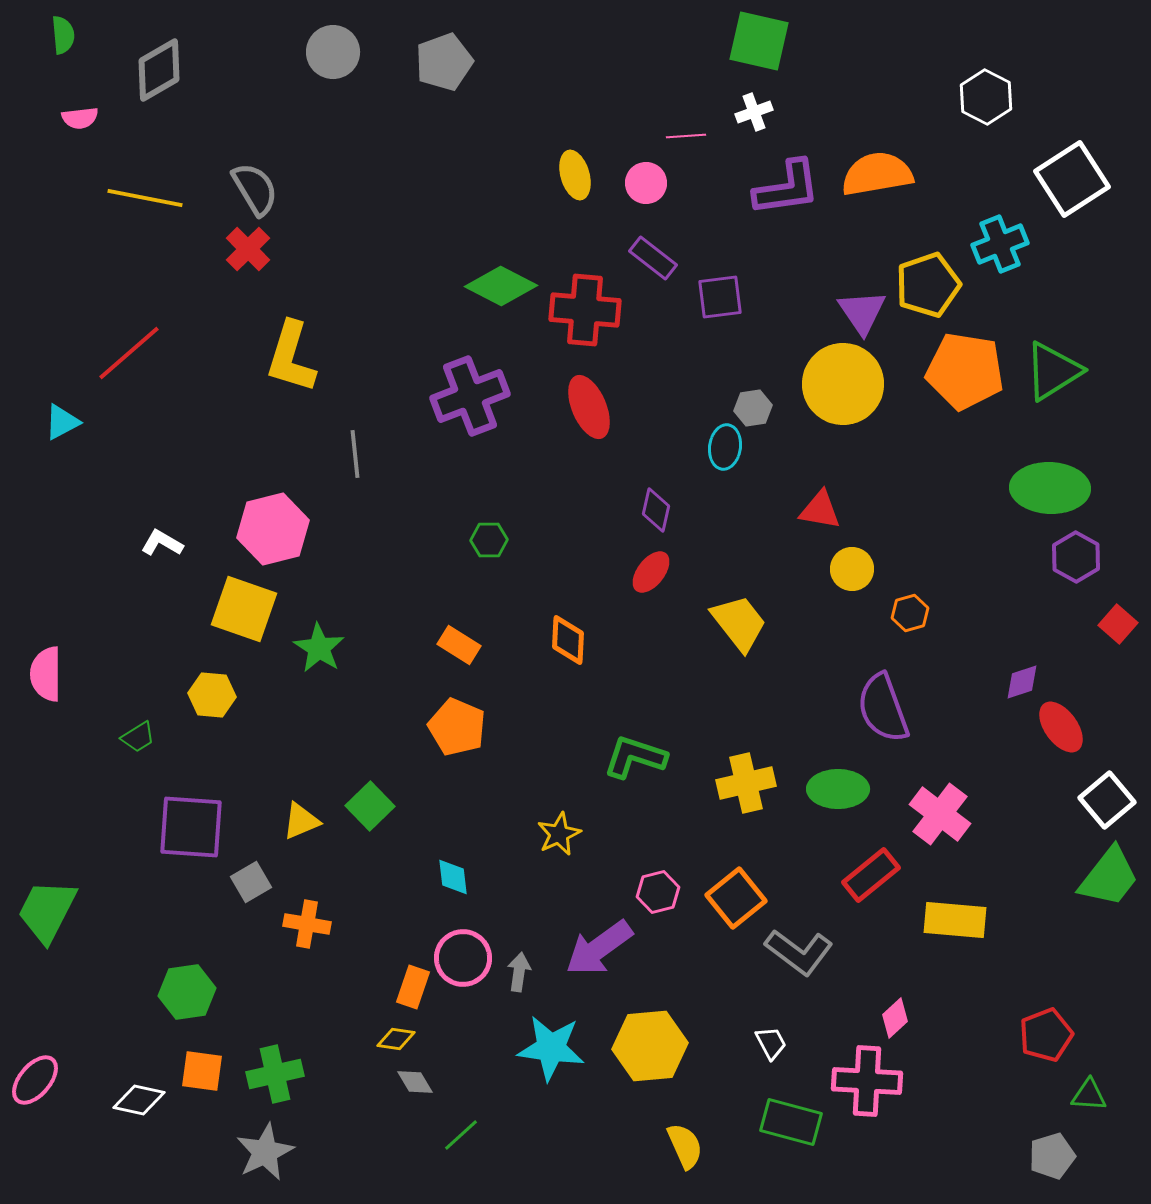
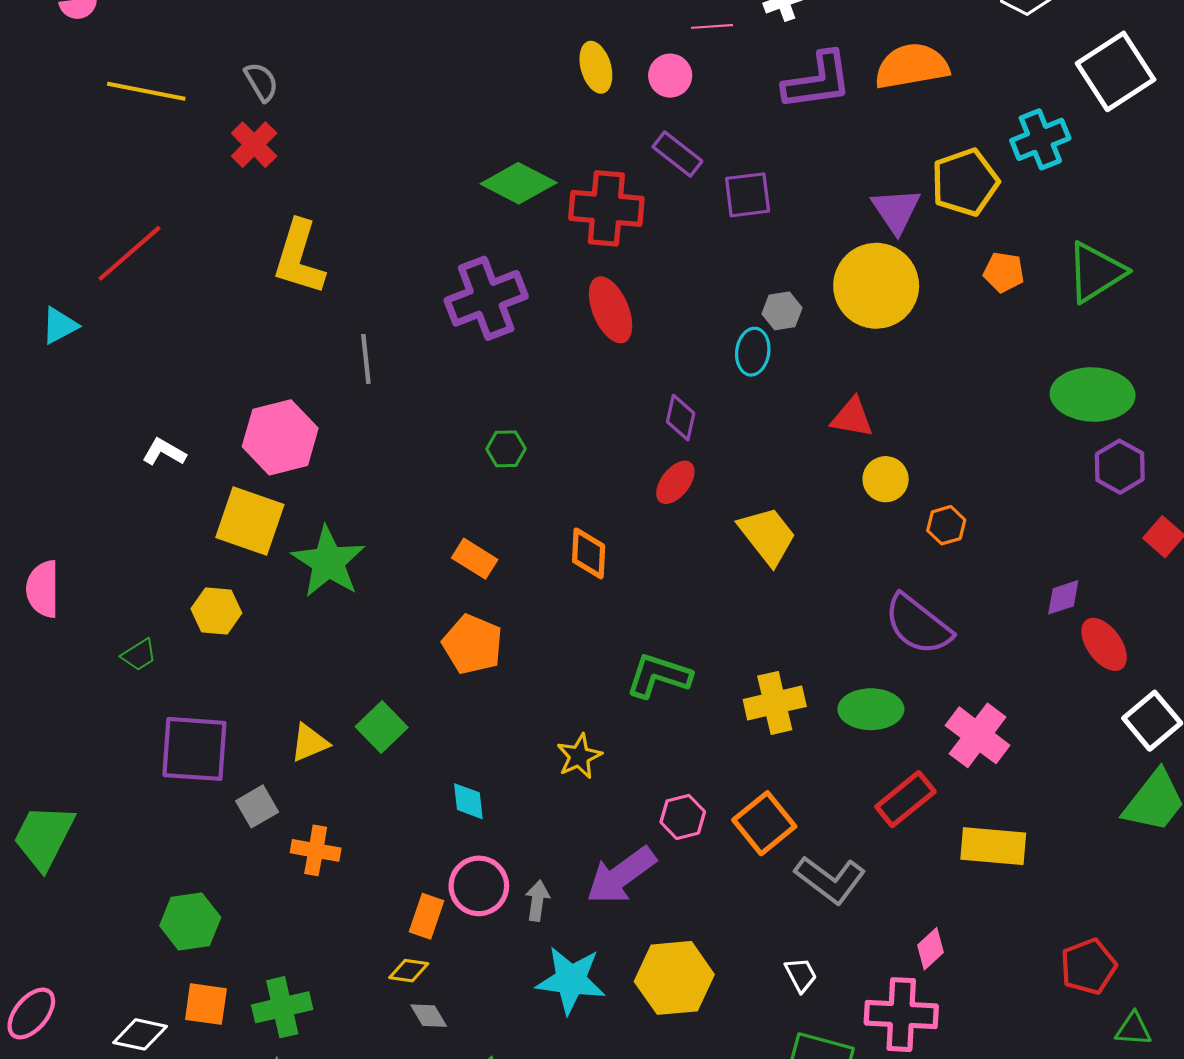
gray semicircle: (255, 189) -> (261, 82), size x0.7
orange pentagon: (965, 371) -> (1004, 272), size x0.5
green star: (319, 648) -> (328, 562), size x1.4
purple semicircle: (883, 708) -> (918, 625), turned -32

